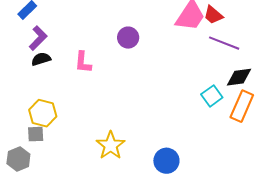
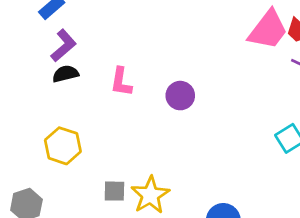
purple circle: (128, 38) -> (180, 96), moved
gray square: (36, 134) -> (114, 191), moved

